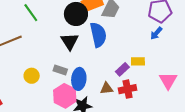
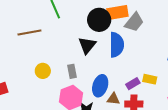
gray rectangle: (60, 70) -> (72, 71), turned 48
blue ellipse: (79, 79) -> (100, 86), moved

